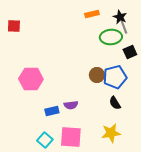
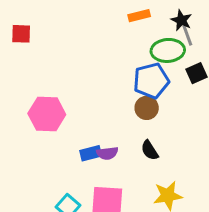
blue pentagon: (115, 77) -> (151, 81), moved
black semicircle: (115, 103) -> (150, 150), moved
blue rectangle: (52, 111) -> (91, 153), moved

